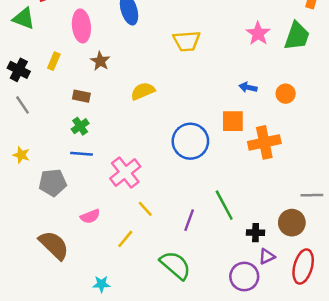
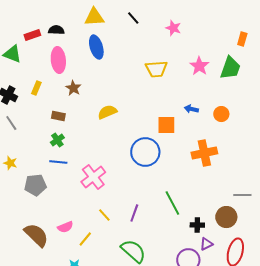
yellow trapezoid: (187, 41) -> (156, 69), moved
orange square: (233, 121) -> (166, 125), moved
yellow line: (145, 209) -> (104, 215), moved
pink semicircle: (90, 216) -> (65, 227), moved
purple line: (189, 220) -> (134, 213), moved
yellow line: (125, 239) -> (85, 239), moved

